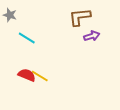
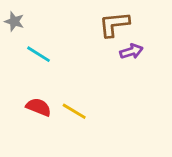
yellow line: (40, 76) -> (74, 111), moved

